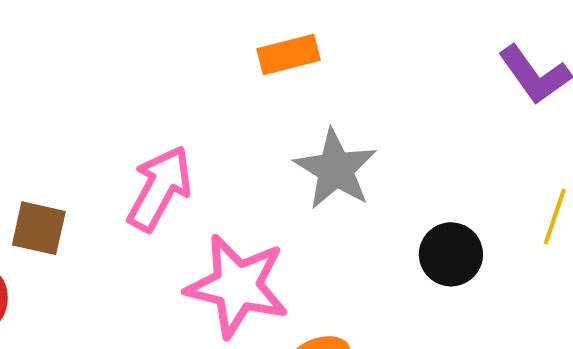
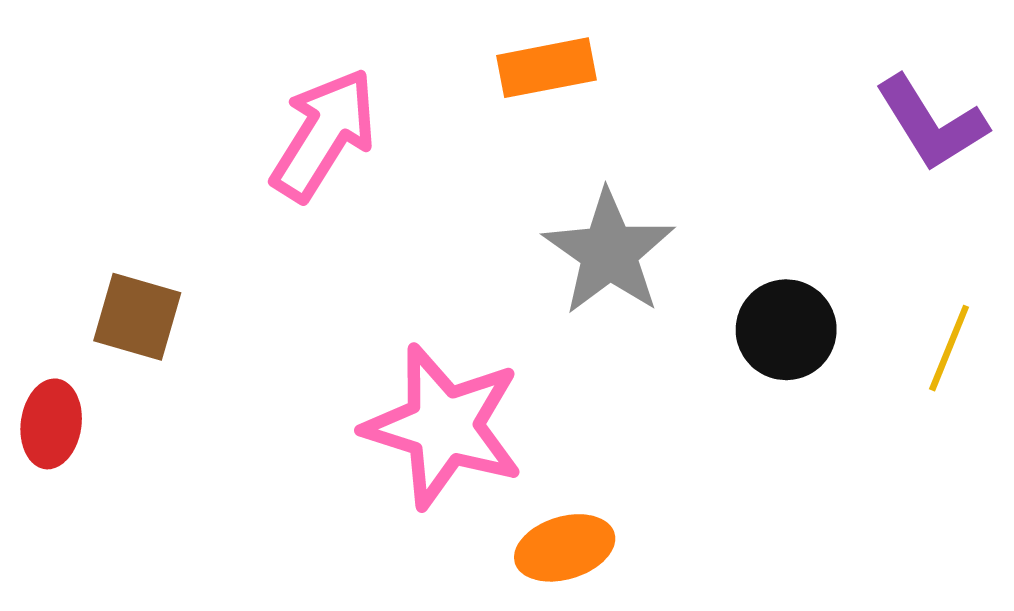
pink arrow: (159, 188) -> (324, 134), moved
black circle: (451, 254) -> (786, 330), moved

